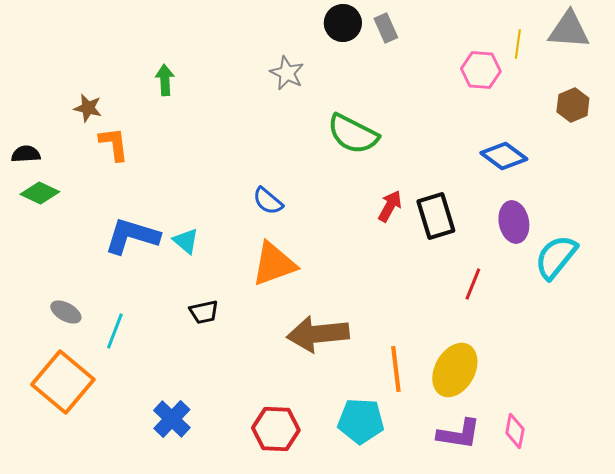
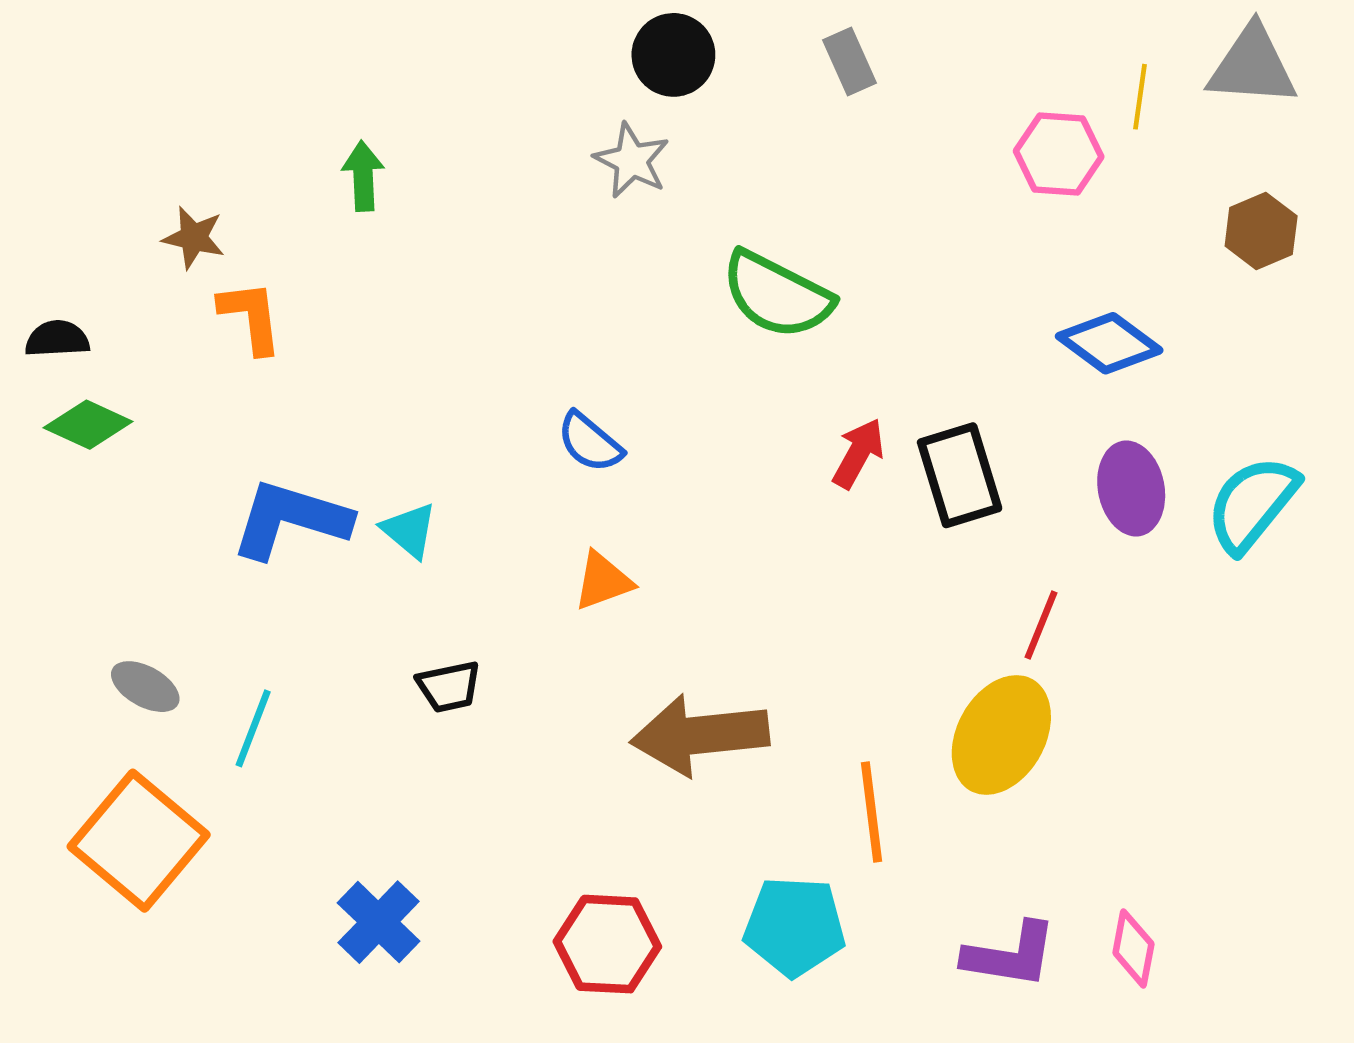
black circle: (343, 23) -> (673, 55), moved
cyan semicircle: (556, 257) -> (1252, 504), moved
orange triangle: (274, 264) -> (603, 581), size x0.6
yellow ellipse: (455, 370) -> (1001, 735), moved

